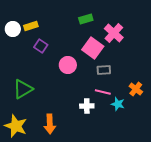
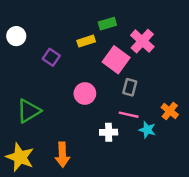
yellow rectangle: (31, 26) -> (86, 41), moved
pink circle: (68, 65) -> (85, 93), moved
gray rectangle: (104, 70) -> (130, 87), turned -72

